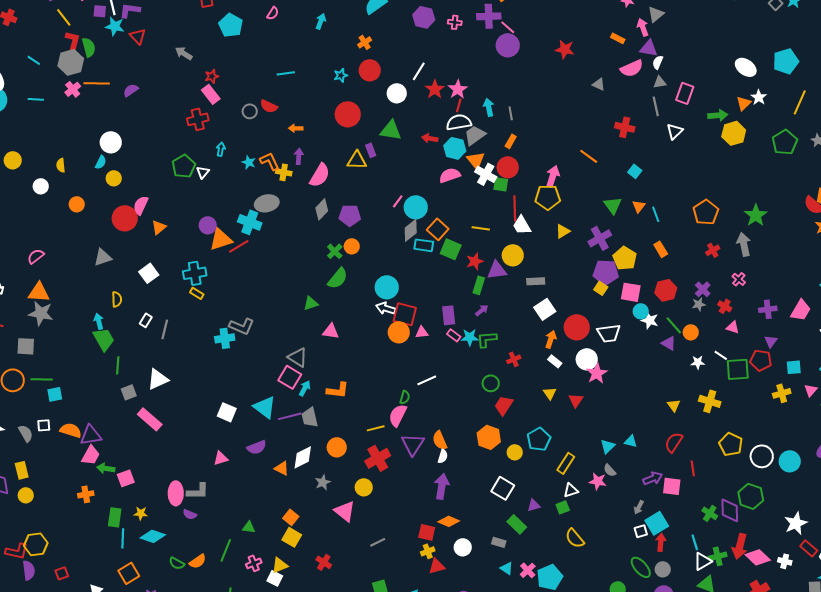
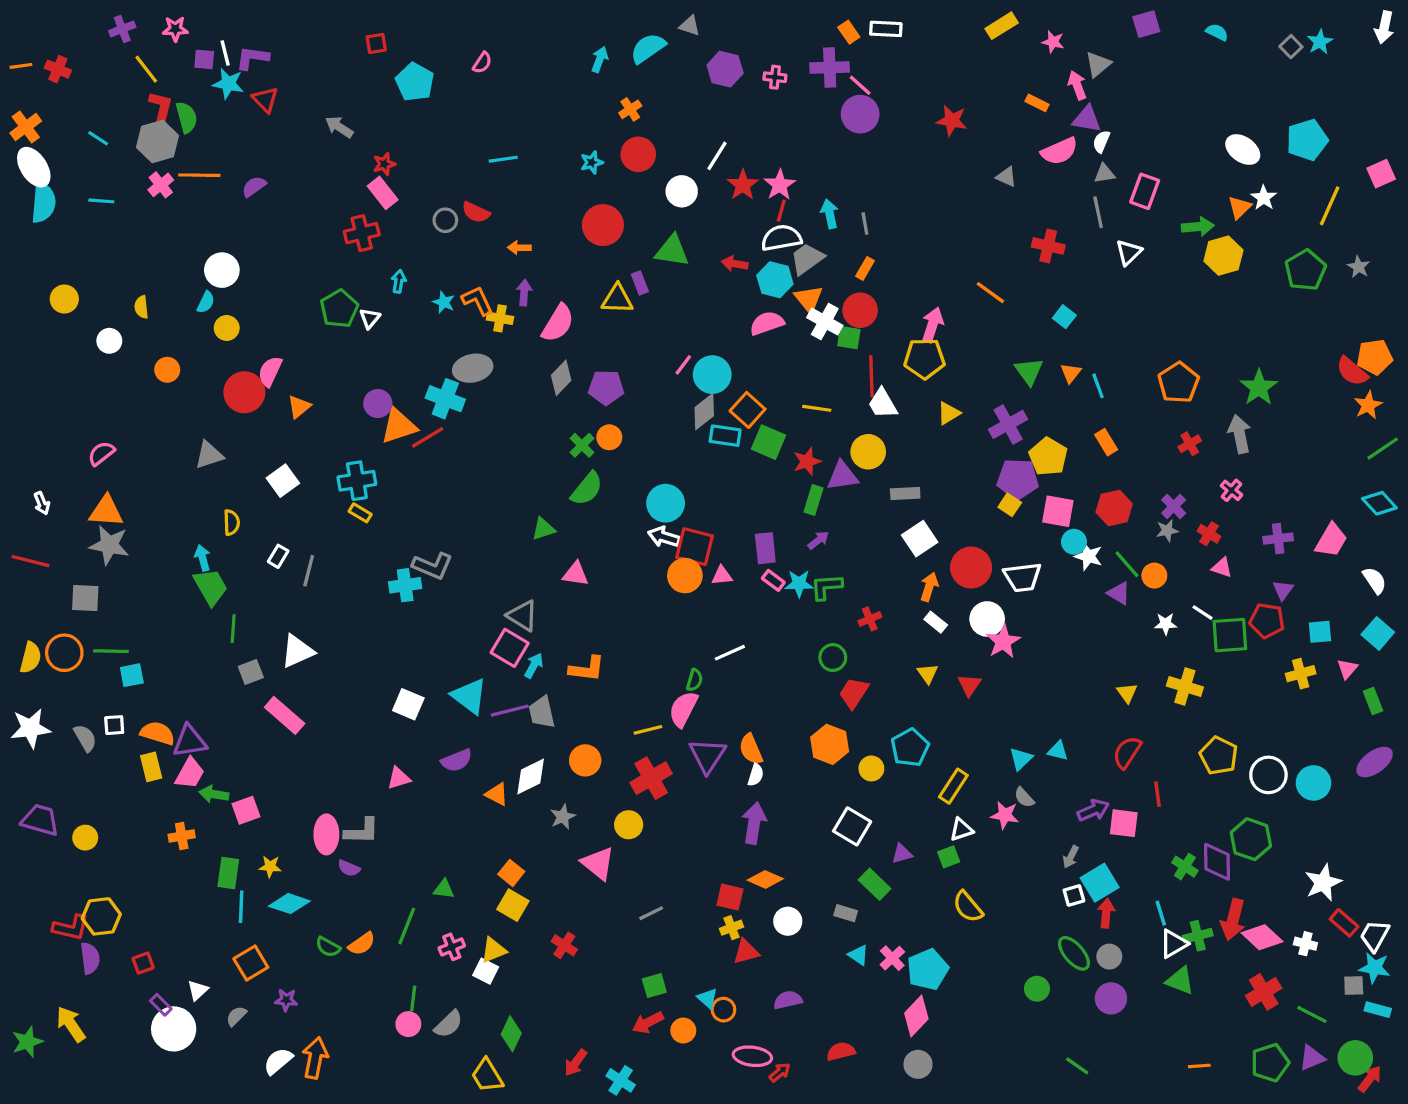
cyan arrow: (321, 21) -> (600, 59), moved
yellow rectangle: (22, 470) -> (151, 767), moved

